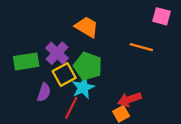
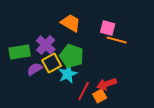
pink square: (162, 16) -> (108, 28), moved
purple semicircle: (44, 92) -> (35, 69), moved, turned -140
red line: (71, 108) -> (84, 91), moved

